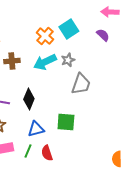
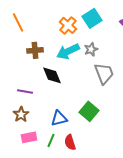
gray trapezoid: (81, 84) -> (104, 73), turned -40
black diamond: (29, 99) -> (52, 75), moved, turned -45
green square: (66, 122) -> (89, 111), turned 36

